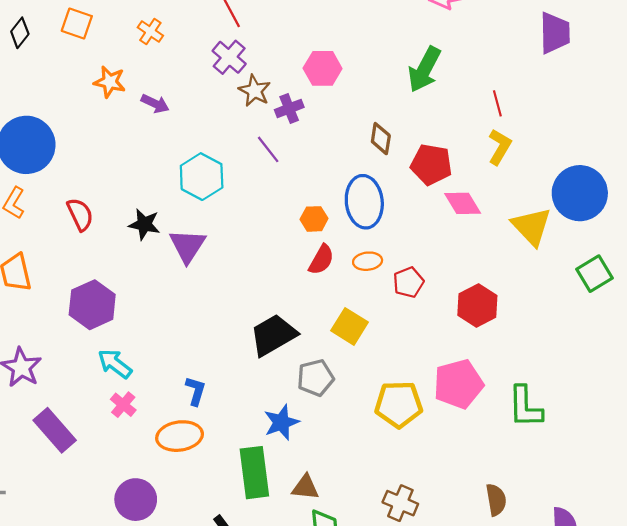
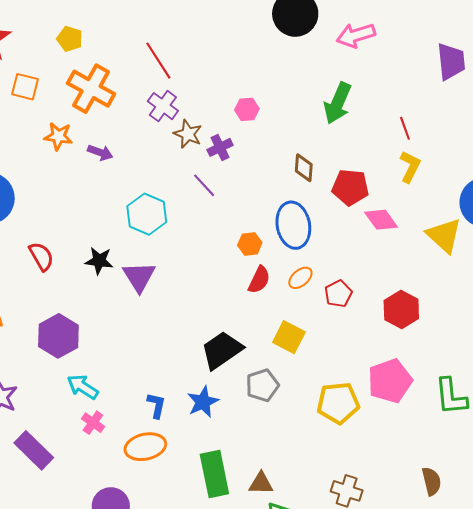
orange cross: (150, 32) -> (91, 89), size x2.0
pink hexagon: (323, 68) -> (247, 109), size x0.7
orange ellipse: (368, 261) -> (300, 278), turned -30
blue star: (281, 422) -> (203, 402), moved

